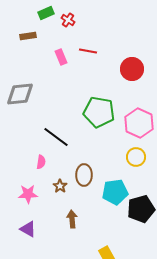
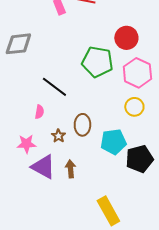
red circle: (132, 69) -> (126, 38), moved
purple triangle: (28, 229) -> (43, 167), moved, size x1.5

